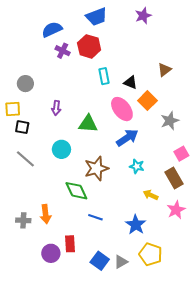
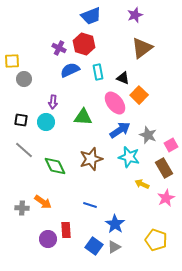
blue semicircle: (52, 29) -> (70, 70), moved
brown triangle: (164, 70) -> (142, 48), moved, size x1.6
yellow square: (13, 109) -> (12, 61), moved
gray star: (170, 121) -> (148, 135), moved, turned -30
cyan circle: (61, 149) -> (46, 122), moved
cyan star: (137, 166) -> (129, 157), size x1.5
green diamond: (76, 191) -> (55, 166), moved
orange arrow: (46, 214) -> (43, 202), turned -48
blue star: (136, 225) -> (115, 224), moved
yellow pentagon: (151, 254) -> (156, 240), moved

